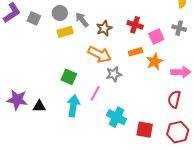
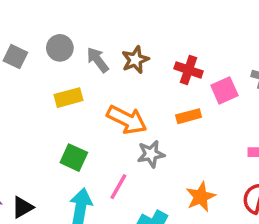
brown star: (104, 28) -> (135, 60), moved
yellow rectangle: (65, 32) -> (69, 98), moved
orange star: (155, 62) -> (201, 197), moved
black triangle: (39, 106) -> (22, 207), turned -32

